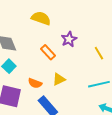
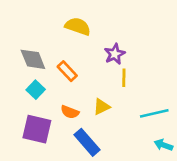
orange rectangle: (48, 52) -> (67, 71), moved
yellow line: (99, 53) -> (124, 78), moved, turned 32

